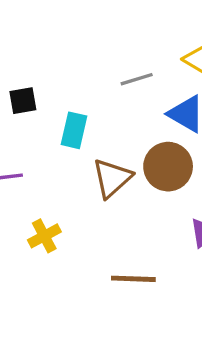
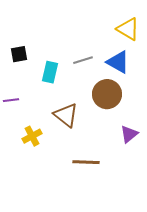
gray line: (137, 79) -> (83, 60), moved
brown triangle: (112, 178) -> (66, 115), moved, turned -40

